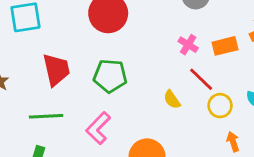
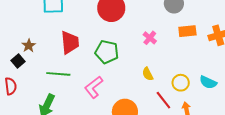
pink cross: (188, 45) -> (150, 38), moved
orange rectangle: (225, 46) -> (187, 31), moved
red line: (201, 79) -> (163, 100), moved

